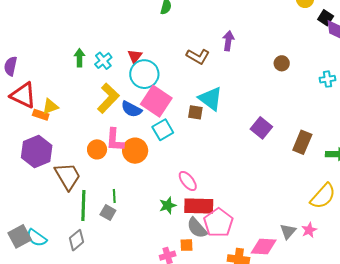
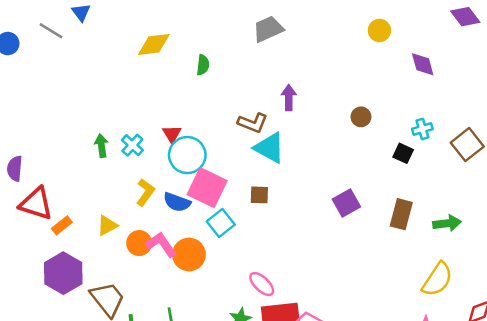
black square: (326, 18) -> (403, 153), moved
yellow L-shape: (108, 98) -> (145, 192), size x0.7
cyan triangle: (211, 99) -> (270, 148), moved
yellow triangle: (50, 106) -> (107, 225), moved
orange rectangle: (41, 115) -> (62, 225), turned -49
purple square: (261, 128) -> (346, 203), turned 30
pink L-shape: (115, 140) -> (161, 244), turned 150
orange circle: (97, 149) -> (139, 243), moved

